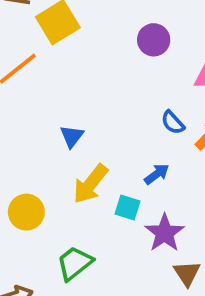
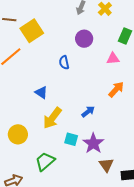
blue semicircle: (173, 122) -> (64, 62), moved, turned 32
blue triangle: (72, 136) -> (41, 92), turned -32
cyan square: (128, 208) -> (71, 139), moved

